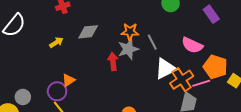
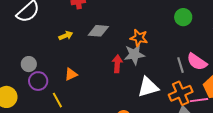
gray line: (152, 42) -> (180, 65), moved
white triangle: (165, 69) -> (148, 87), moved
purple circle: (57, 91) -> (38, 81), moved
gray circle: (23, 97) -> (29, 64), moved

